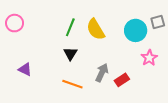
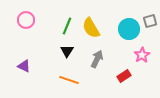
pink circle: (15, 23) -> (26, 20), moved
gray arrow: (102, 73) -> (97, 59), moved
red rectangle: (122, 80) -> (124, 76), moved

